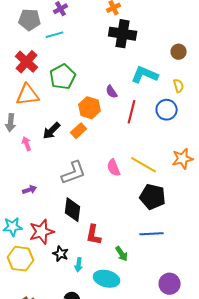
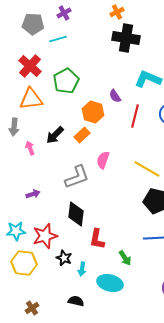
pink semicircle: (114, 168) -> (103, 160), moved, turned 42

